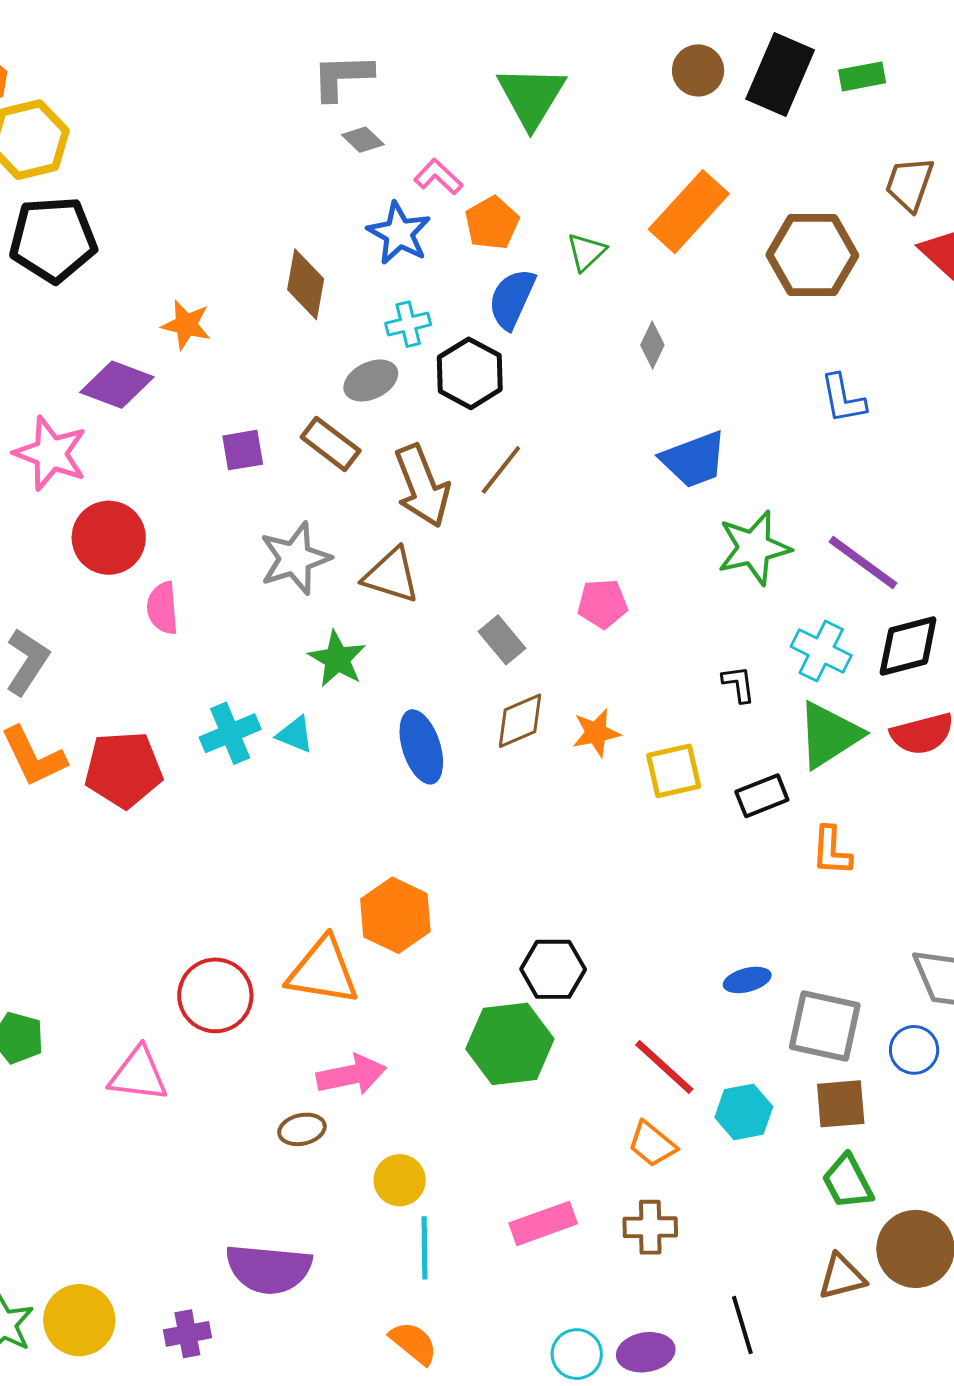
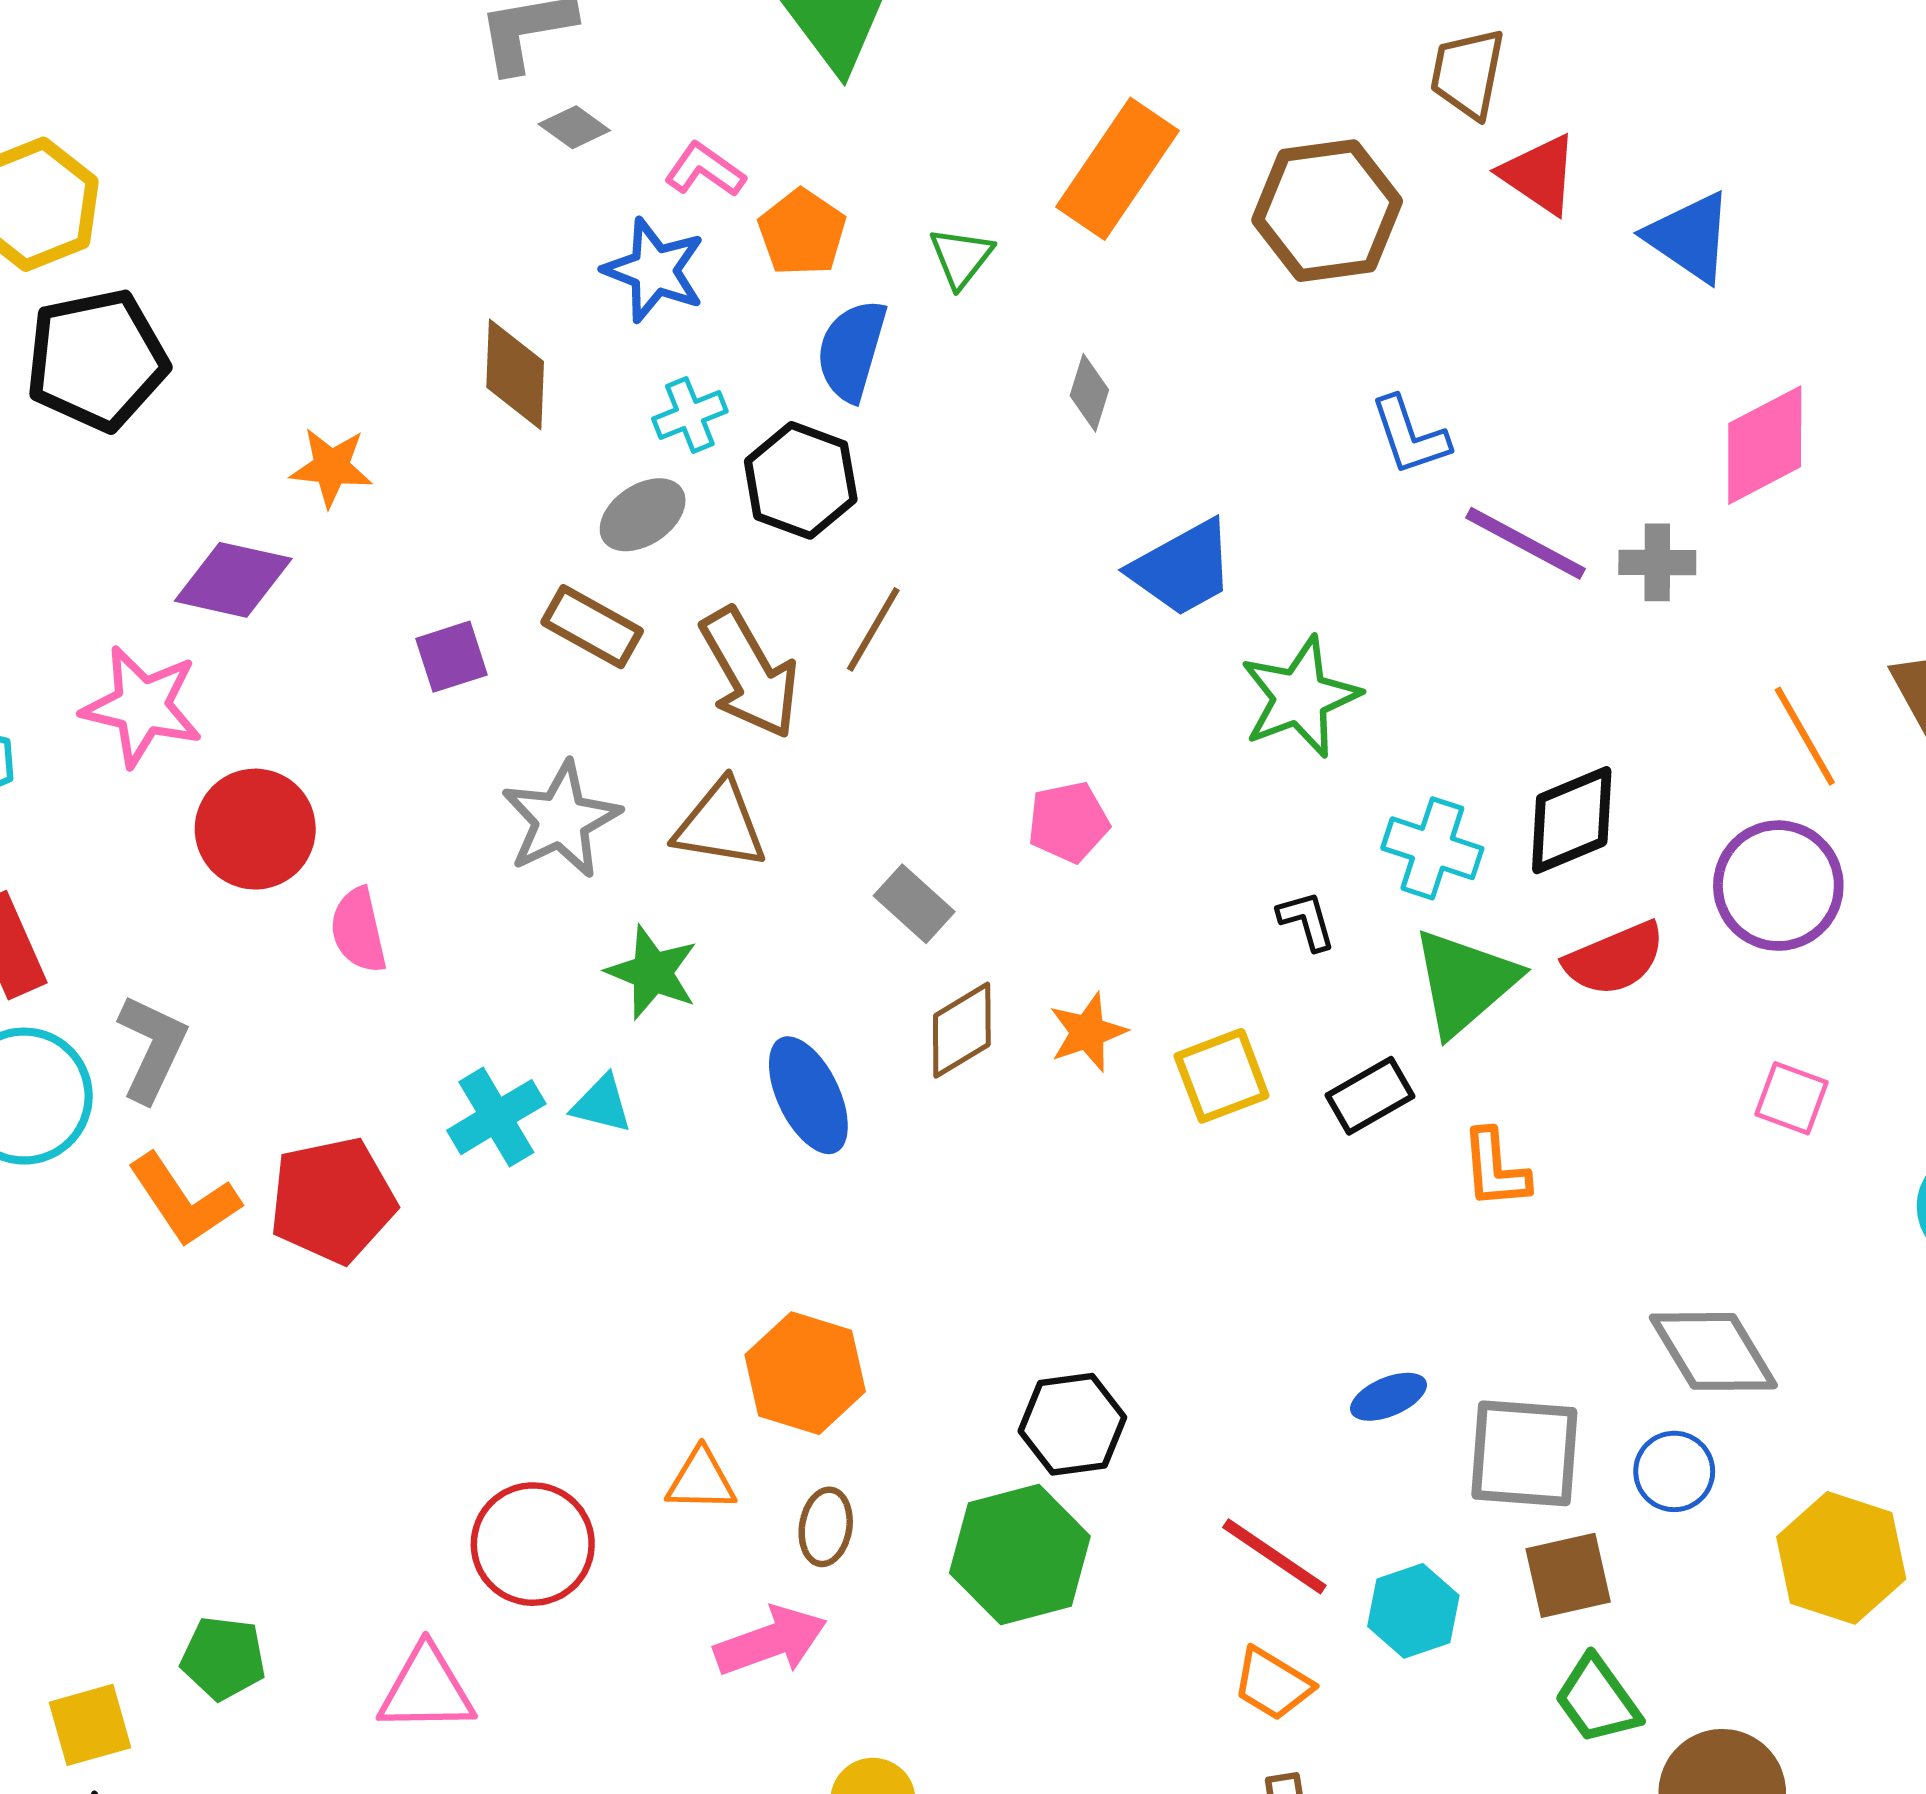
purple line: (863, 562) -> (1526, 543), moved
orange triangle: (323, 971) -> (701, 1480), size x0.6
brown ellipse: (302, 1129) -> (826, 1527), moved, turned -60

